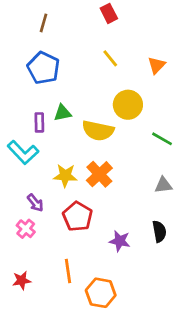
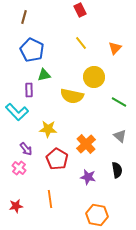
brown line: (43, 23) -> (24, 17), moved
green triangle: (63, 113) -> (44, 75), moved
orange cross: (99, 174) -> (86, 144), moved
gray triangle: (163, 185) -> (120, 136), turned 48
orange hexagon: (101, 293) -> (97, 215), moved

